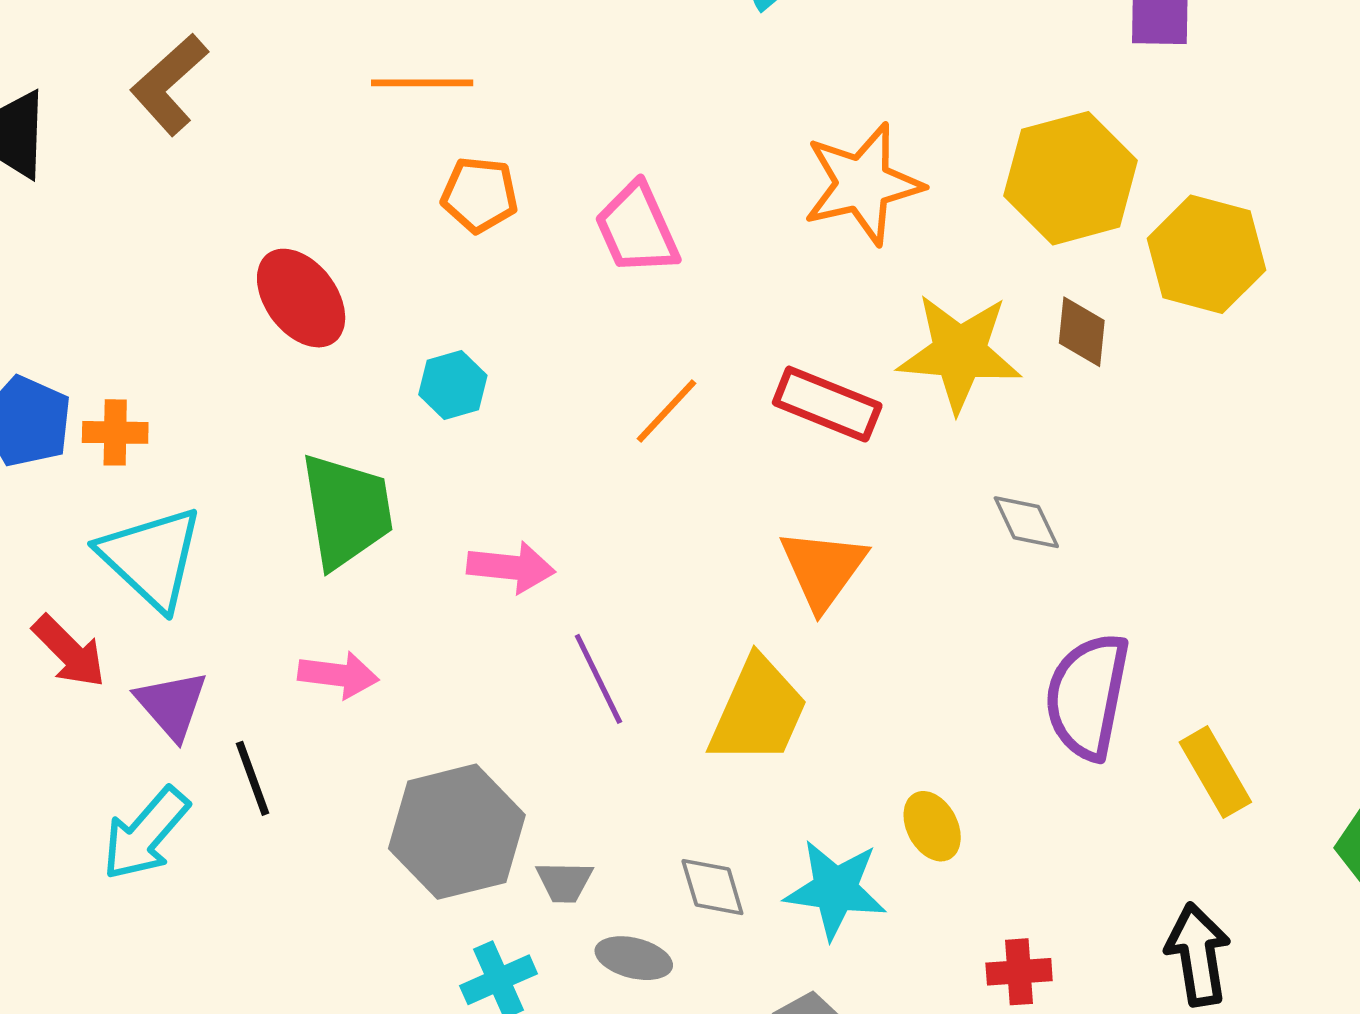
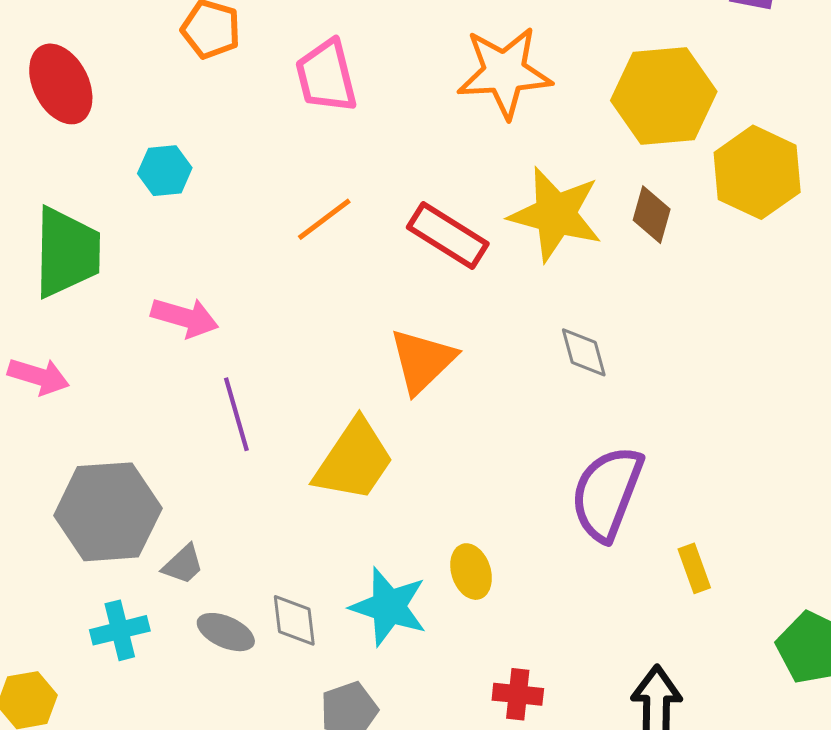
yellow rectangle: (1215, 772) -> (694, 568), size x0.7
gray trapezoid: (564, 882) -> (183, 565), turned -54
gray diamond: (712, 887) -> (294, 620), moved

